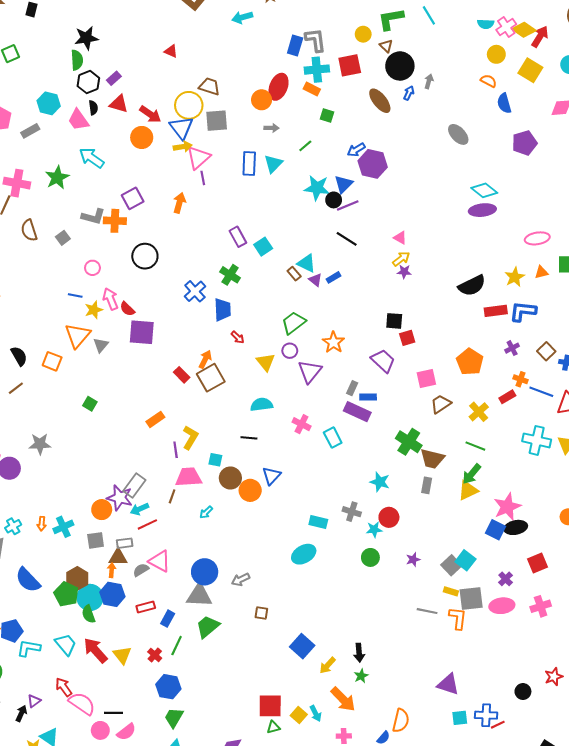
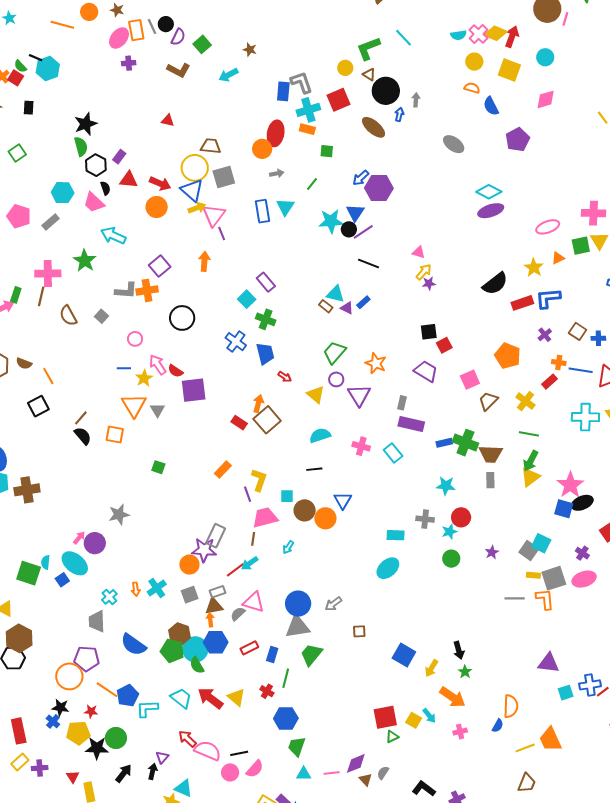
cyan square: (263, 247) -> (247, 299), moved
brown line: (16, 388) -> (81, 418), moved
blue rectangle: (368, 397) -> (444, 443), moved
cyan arrow: (139, 509) -> (250, 563), moved

